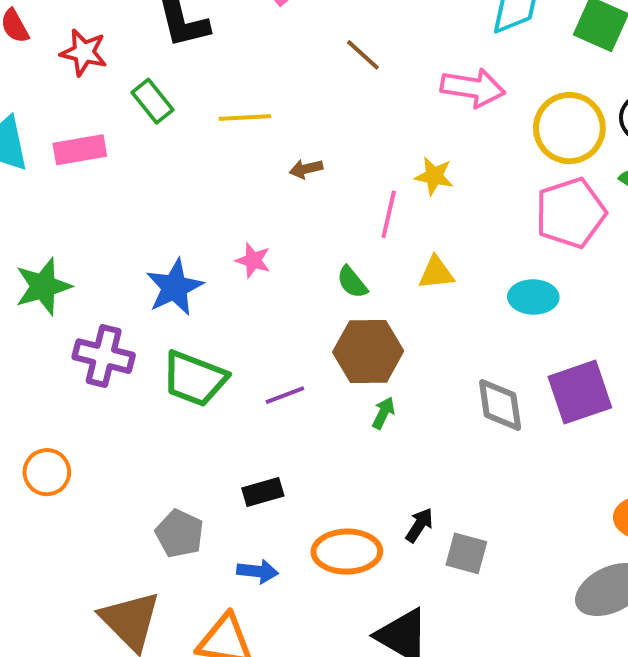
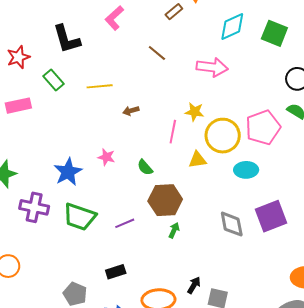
red star: (84, 52) -> (18, 57), turned -30
yellow circle: (569, 128) -> (223, 136), moved
green semicircle: (352, 282) -> (145, 167), moved

